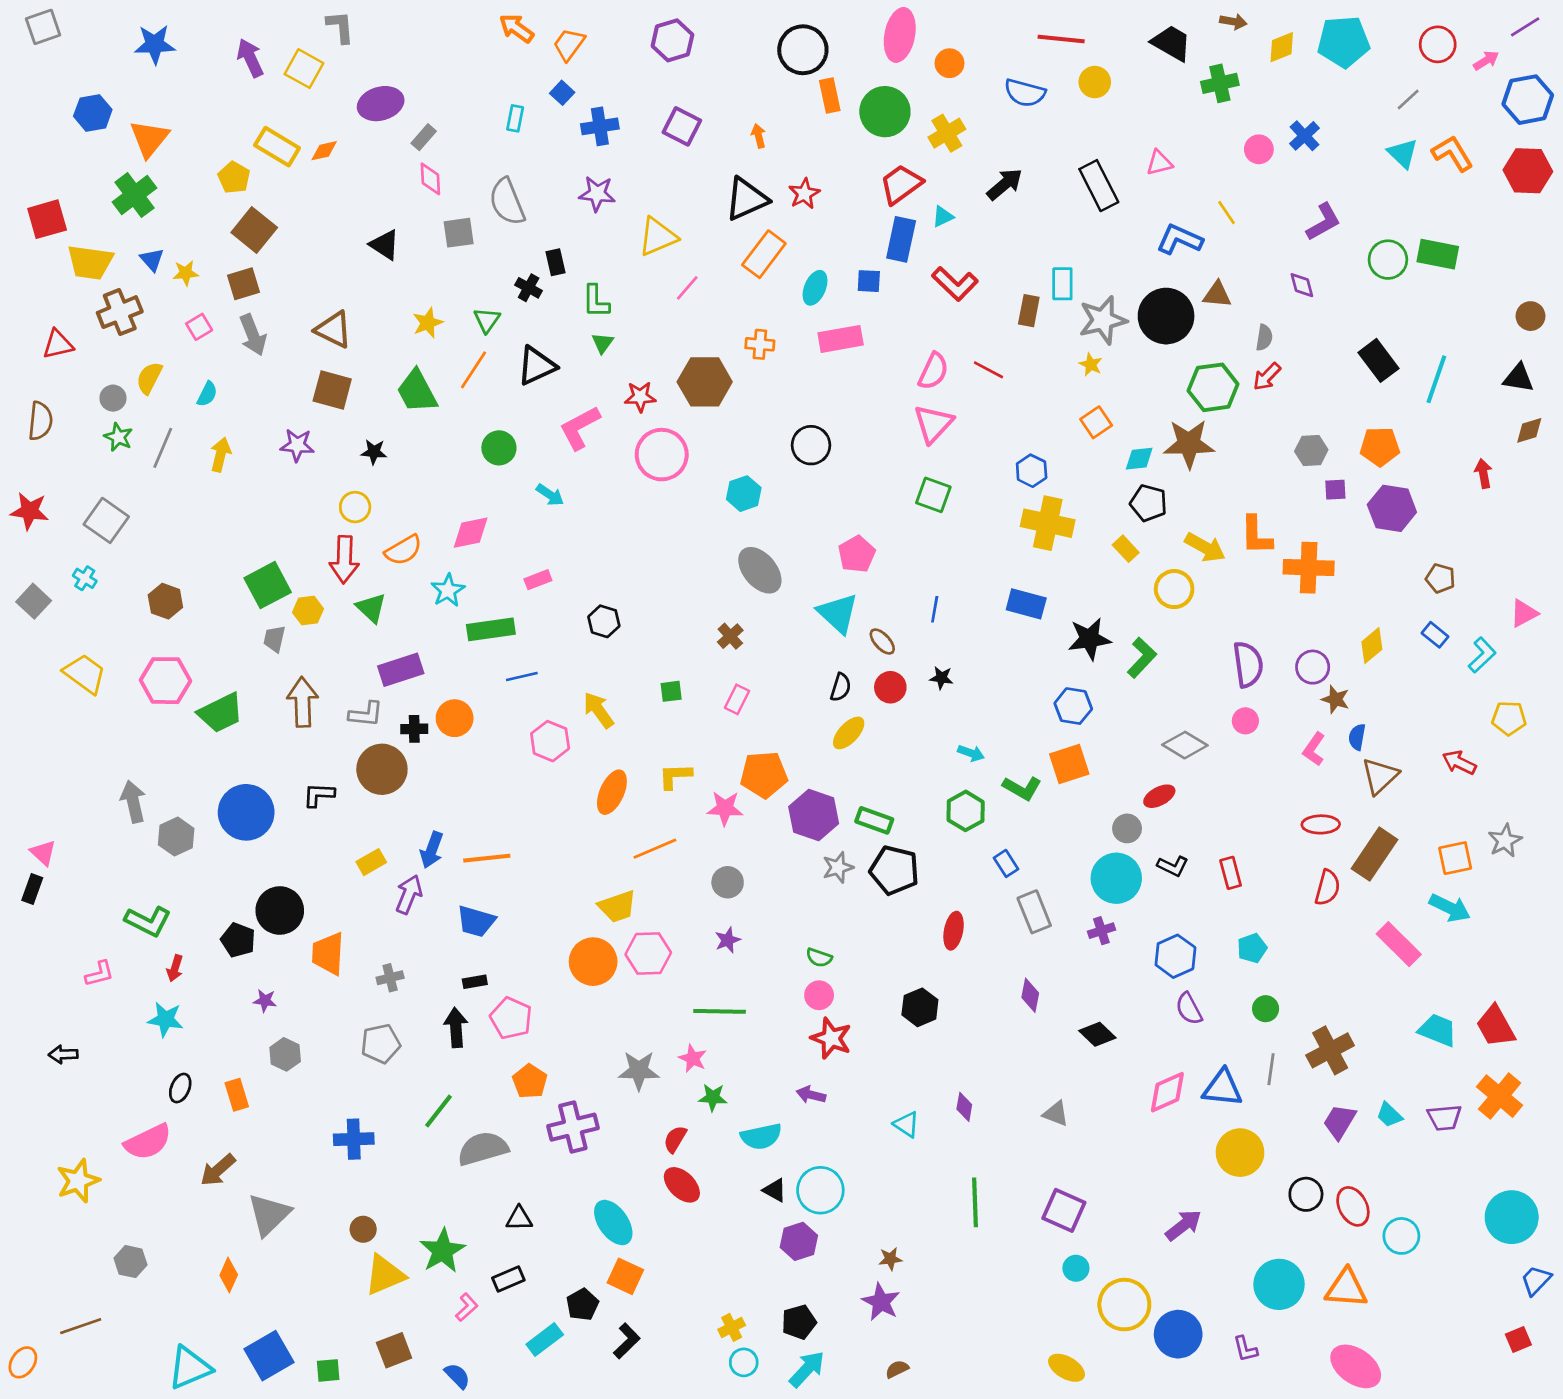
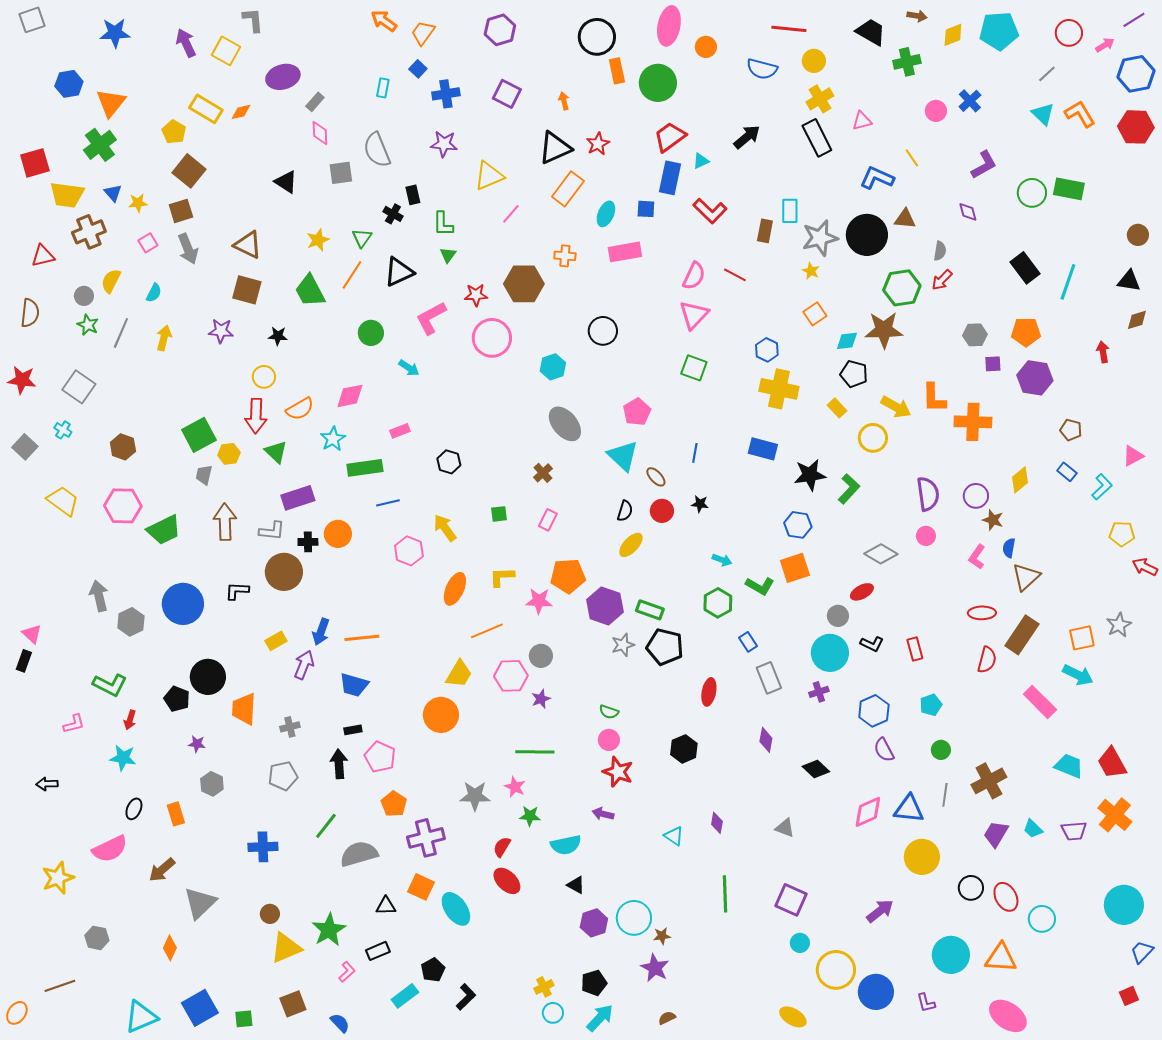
yellow cross: (947, 133) -> (820, 99), moved
red arrow: (1459, 763) -> (1145, 567), moved
yellow trapezoid: (617, 906) -> (459, 674), turned -40
pink hexagon: (648, 954) -> (511, 676), moved
cyan circle: (820, 1190) -> (634, 918), moved
orange square: (625, 1276) -> (421, 887), moved

